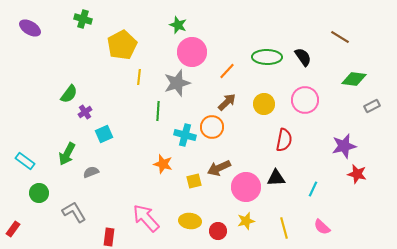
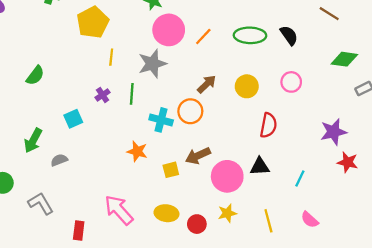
orange line: (227, 71) -> (203, 36), moved
pink circle: (305, 100) -> (291, 82), size x0.7
purple cross: (85, 112) -> (103, 95), moved

